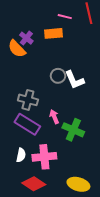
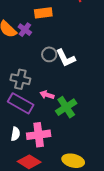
purple cross: (26, 38) -> (25, 30), moved
pink arrow: (54, 117) -> (47, 95), turned -48
green cross: (73, 130) -> (66, 107), turned 35

